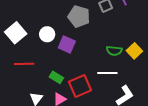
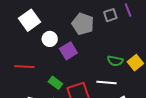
white square: (16, 33) -> (29, 20), moved
purple square: (67, 45) -> (68, 51), turned 30

